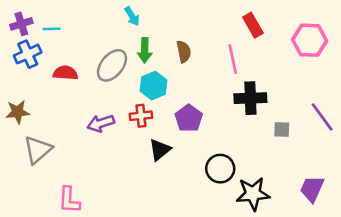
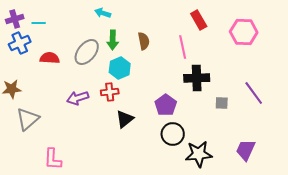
cyan arrow: (132, 16) -> (103, 13), turned 140
purple pentagon: (189, 118) -> (166, 105), moved

